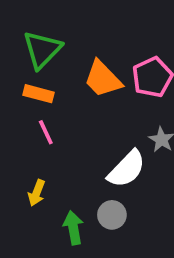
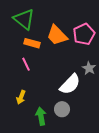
green triangle: (42, 50) -> (24, 19), turned -35
orange rectangle: (38, 94) -> (32, 43), moved

